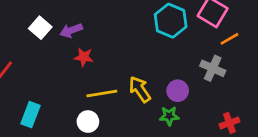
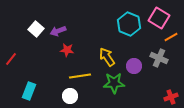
yellow arrow: (140, 89) -> (107, 57), moved
purple circle: (178, 91) -> (134, 66), moved
green star: (169, 116) -> (114, 83), moved, size x1.5

